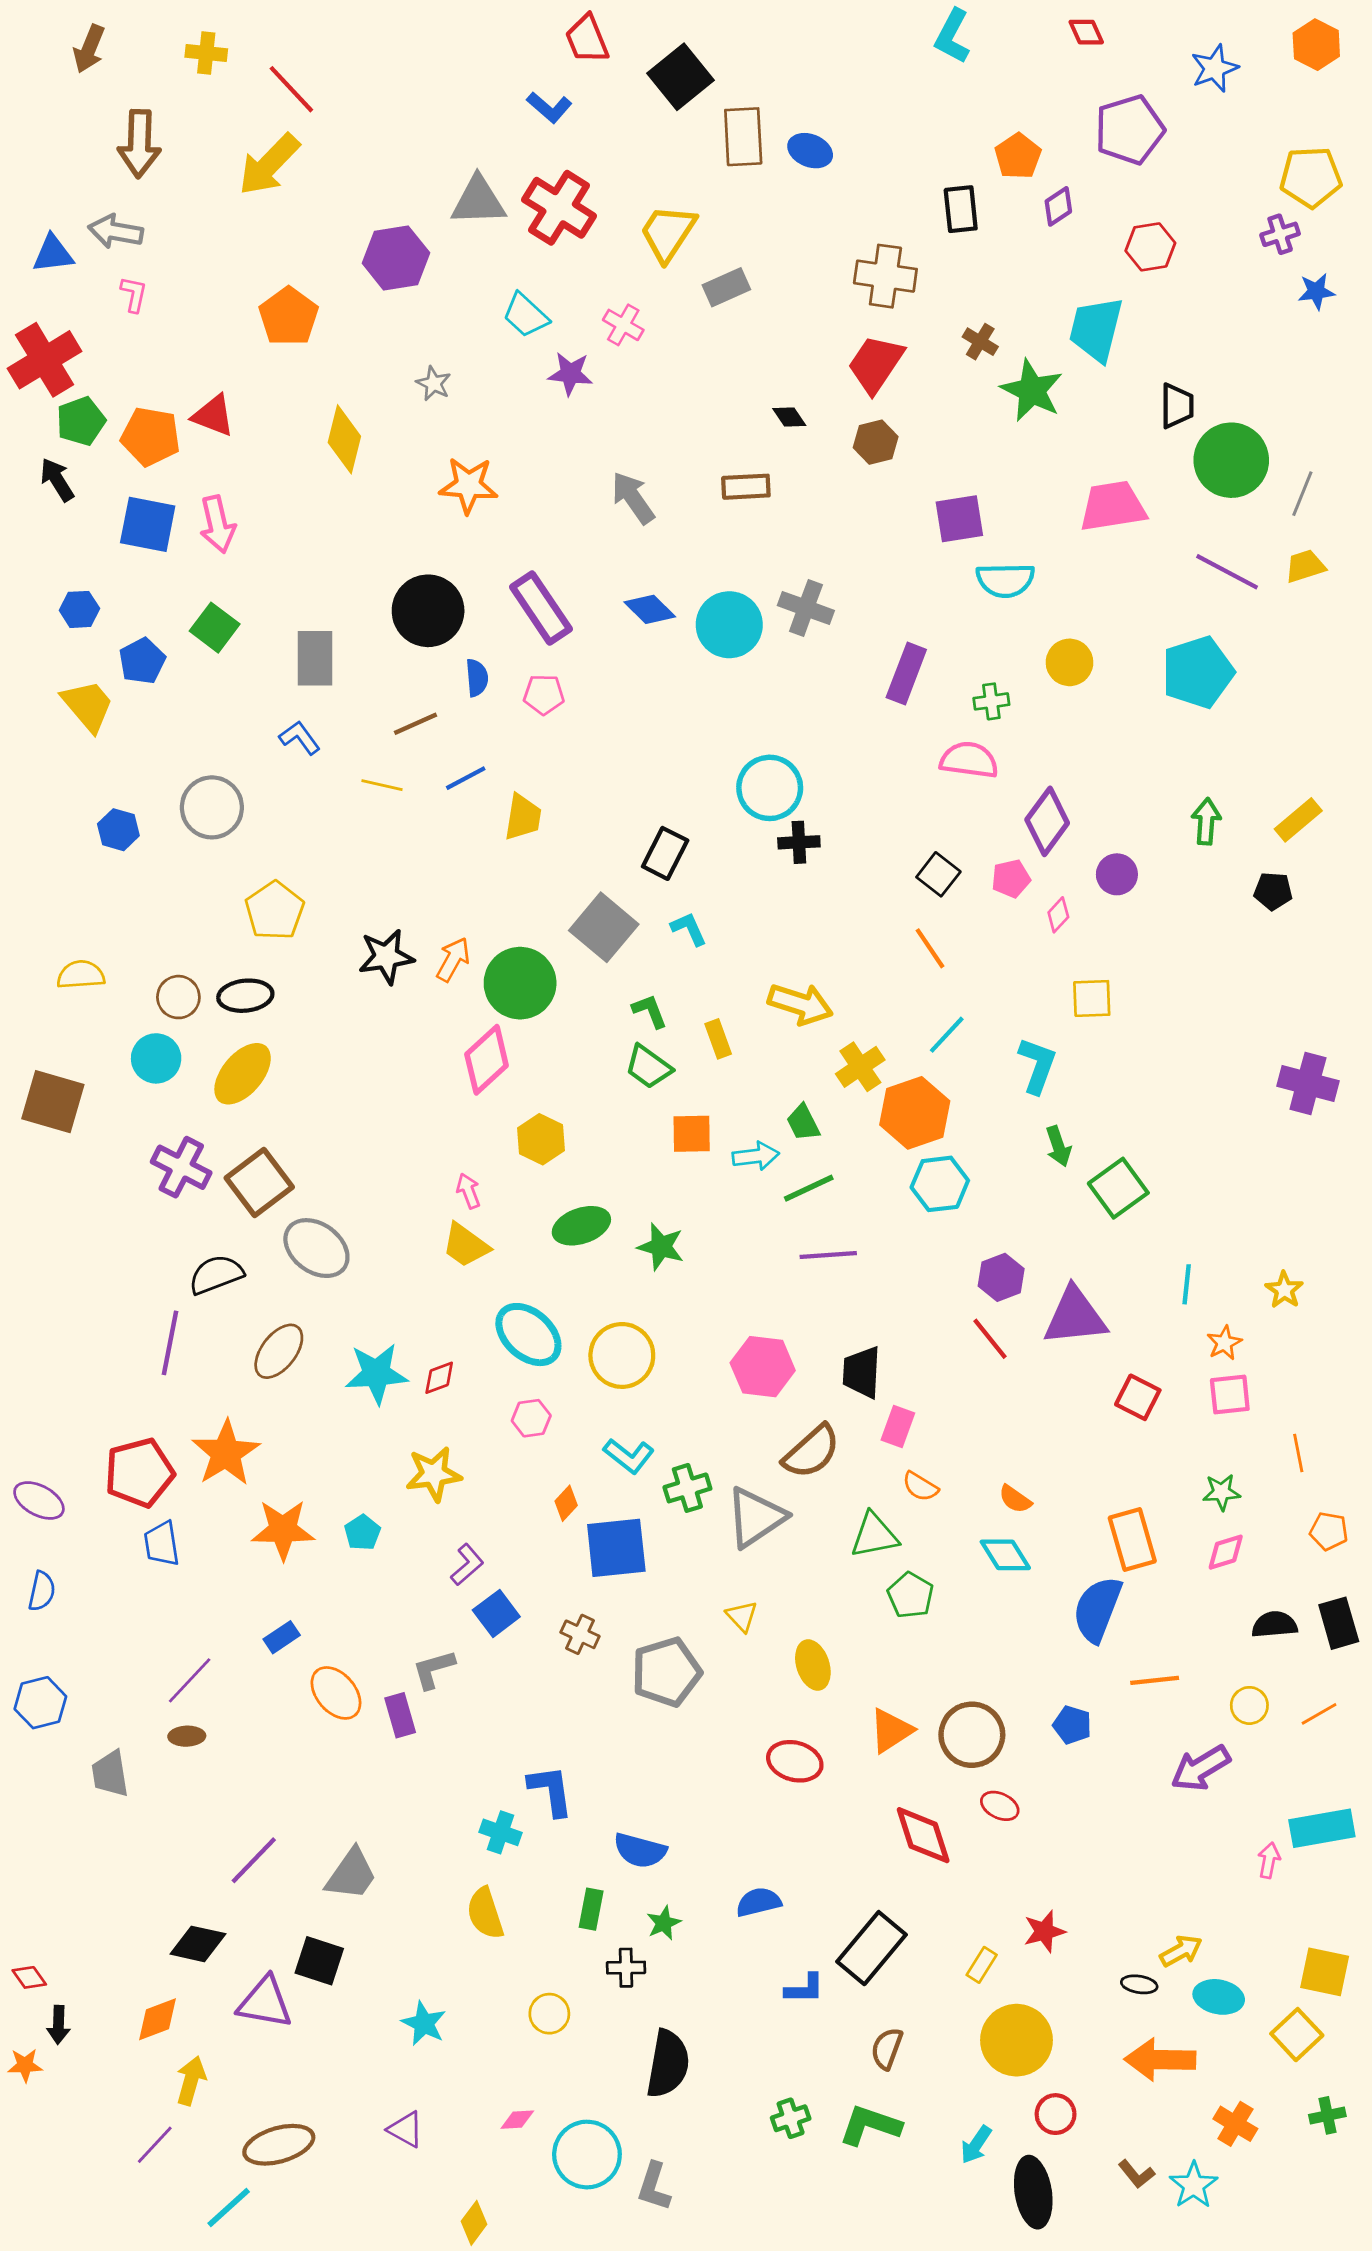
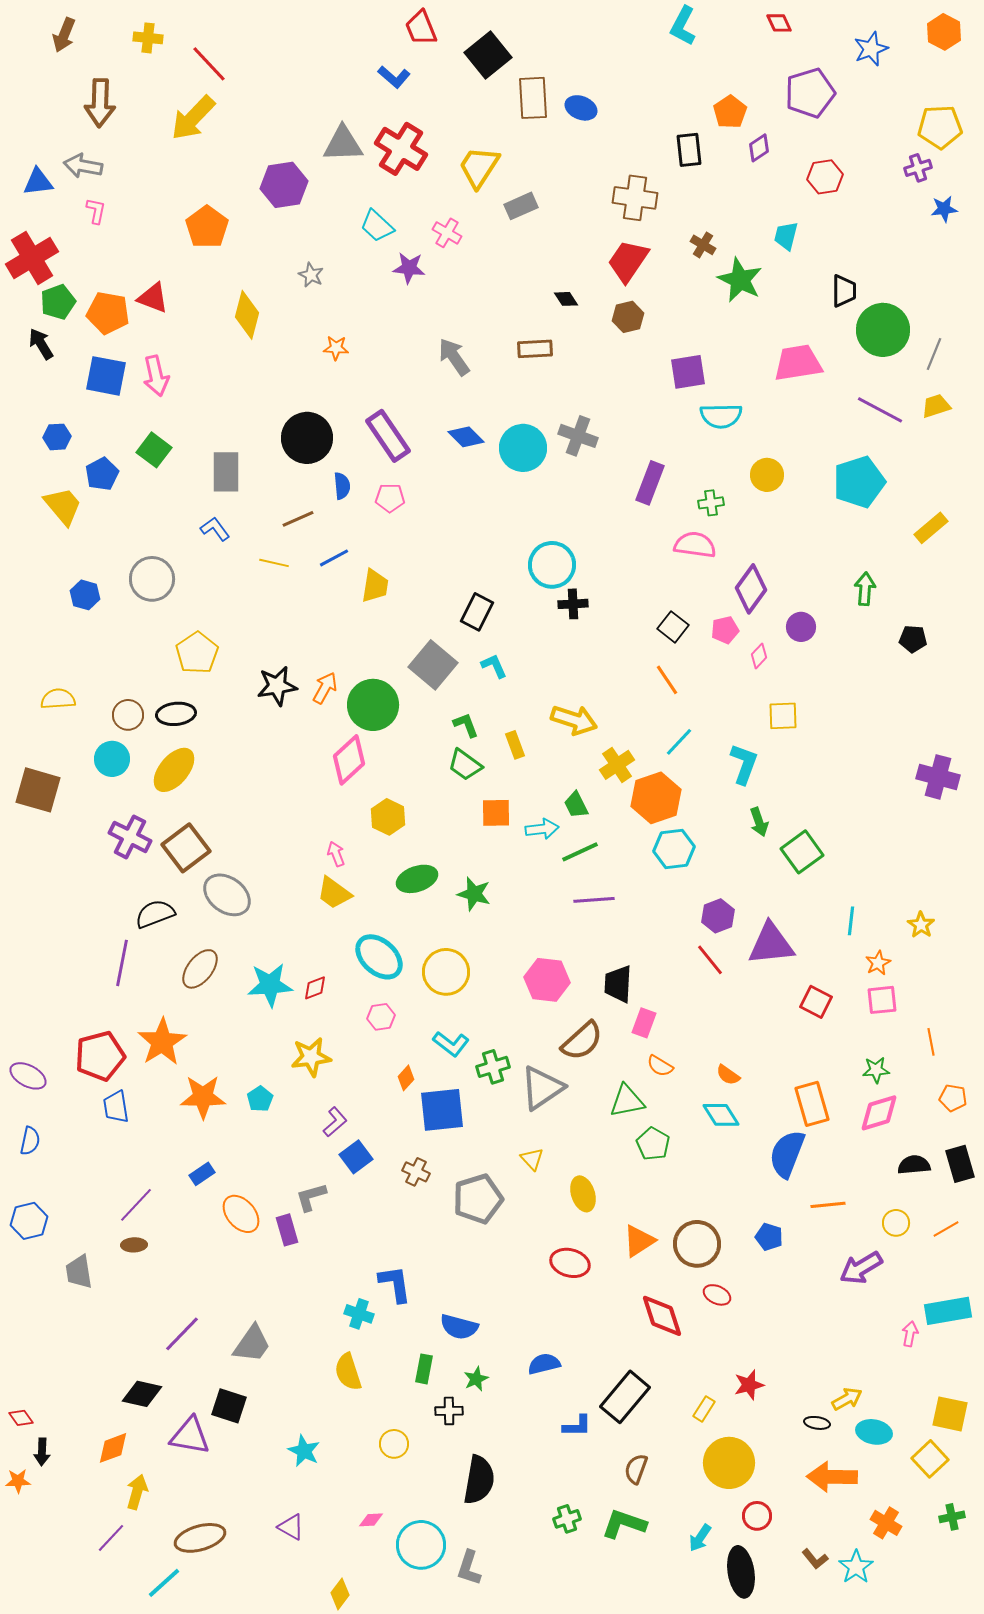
cyan trapezoid: (1096, 329) -> (786, 236), size x0.6
orange star: (468, 485) -> (336, 348), size x0.6
yellow rectangle: (1298, 820) -> (931, 528), moved
pink diamond: (1226, 1552) -> (879, 1113), size x1.4

